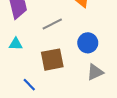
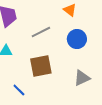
blue circle: (88, 43) -> (77, 39), moved

